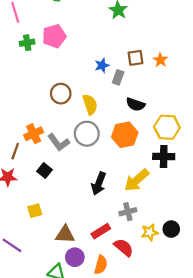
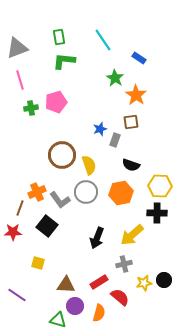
orange star: (160, 60) -> (136, 95), moved, size x1.5
brown circle: (61, 94) -> (62, 155), size x1.4
black square: (44, 171) -> (47, 226), size x1.5
yellow square: (35, 211) -> (38, 263), turned 32

